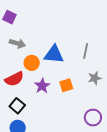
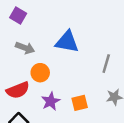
blue triangle: (54, 54) -> (67, 42), moved

